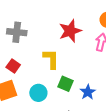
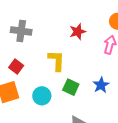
red star: (70, 31) -> (78, 32), size x0.7
blue star: (88, 92) -> (101, 85), moved

